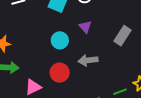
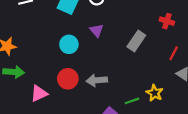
gray arrow: (88, 60) -> (97, 80), moved

